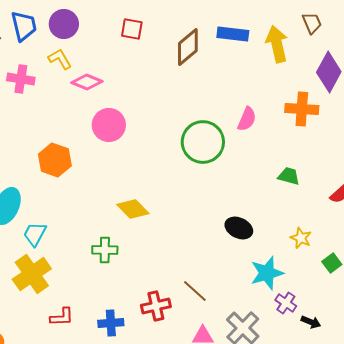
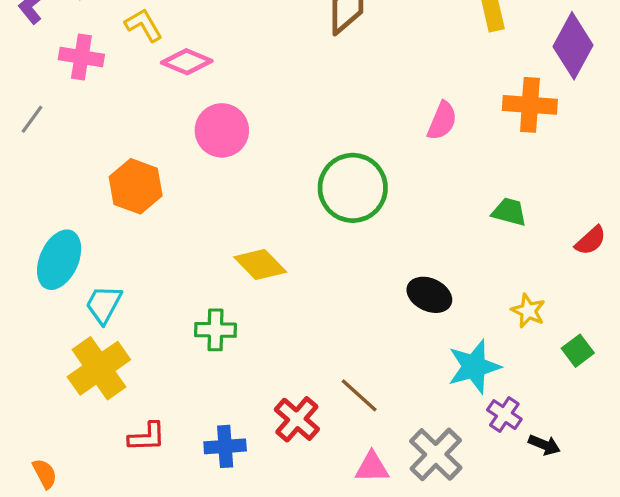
green circle: (203, 142) -> (353, 188), moved
red cross: (156, 306) -> (297, 419), turned -36

